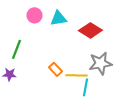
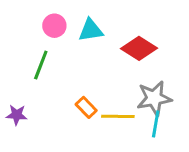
green line: (16, 49) -> (41, 65), moved
cyan line: (85, 87) -> (156, 124), moved

